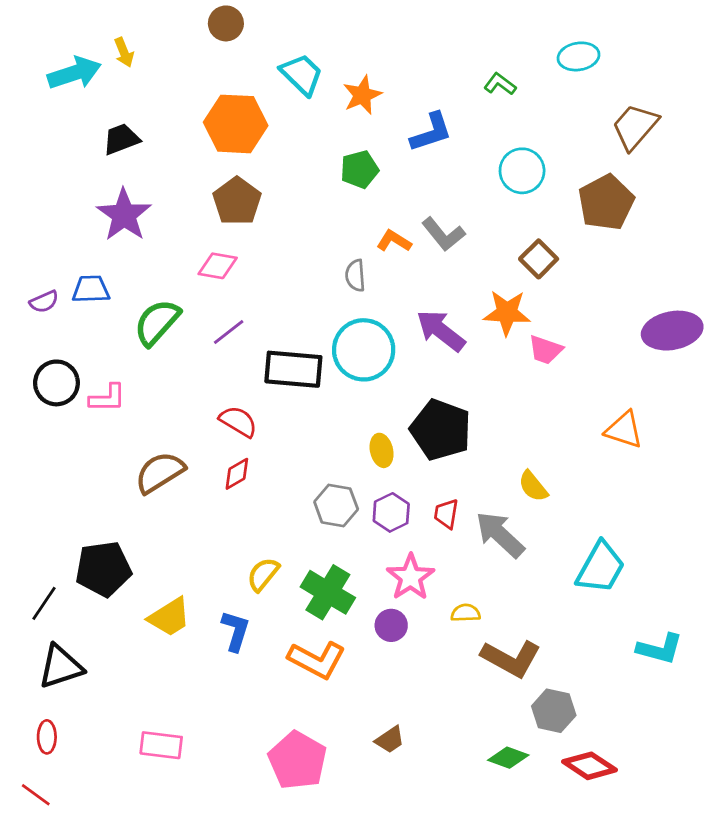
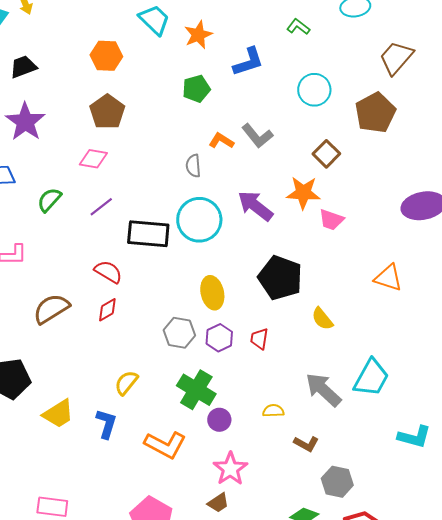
orange hexagon: (236, 124) -> (106, 56), size x0.7
green semicircle: (157, 322) -> (49, 200), size x0.7
black pentagon: (441, 430) -> (280, 278), moved
yellow ellipse: (382, 450) -> (212, 293), size x1.4
gray arrow: (500, 534) -> (323, 390), moved
pink star: (410, 577) -> (230, 469), moved
green cross: (328, 592) -> (196, 390), moved
brown L-shape: (511, 658) -> (306, 444), size x0.6

